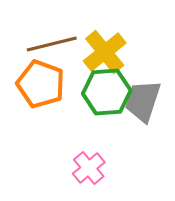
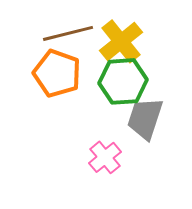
gray trapezoid: (143, 101) -> (145, 118), moved

